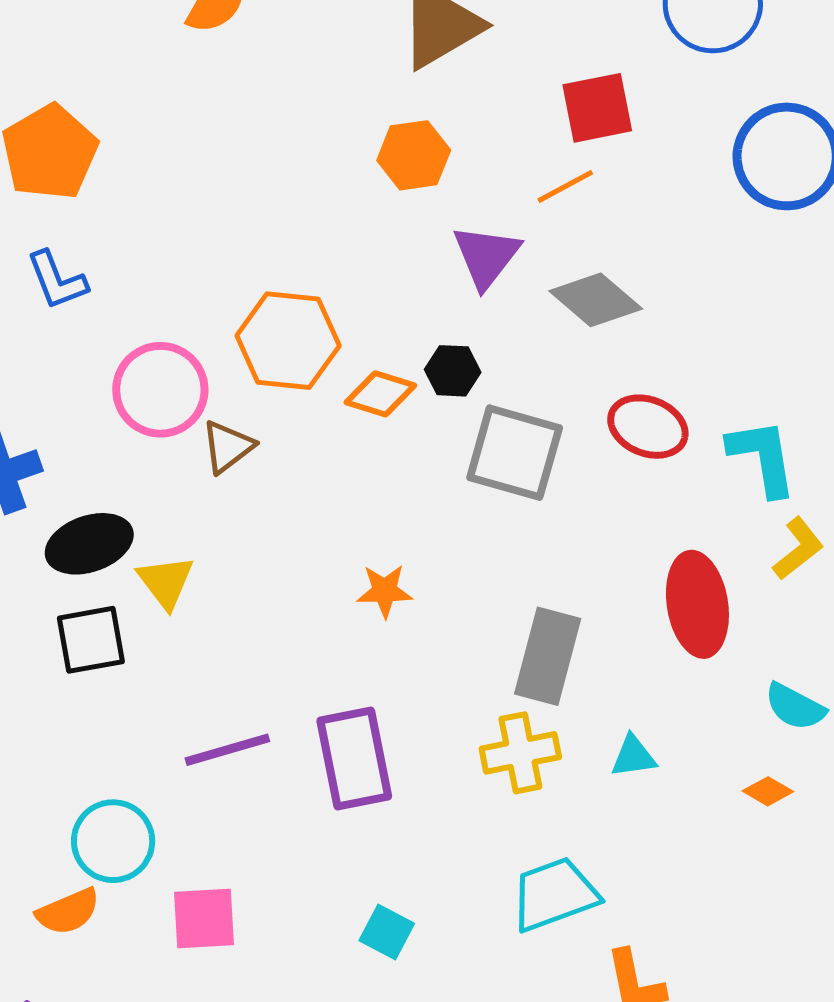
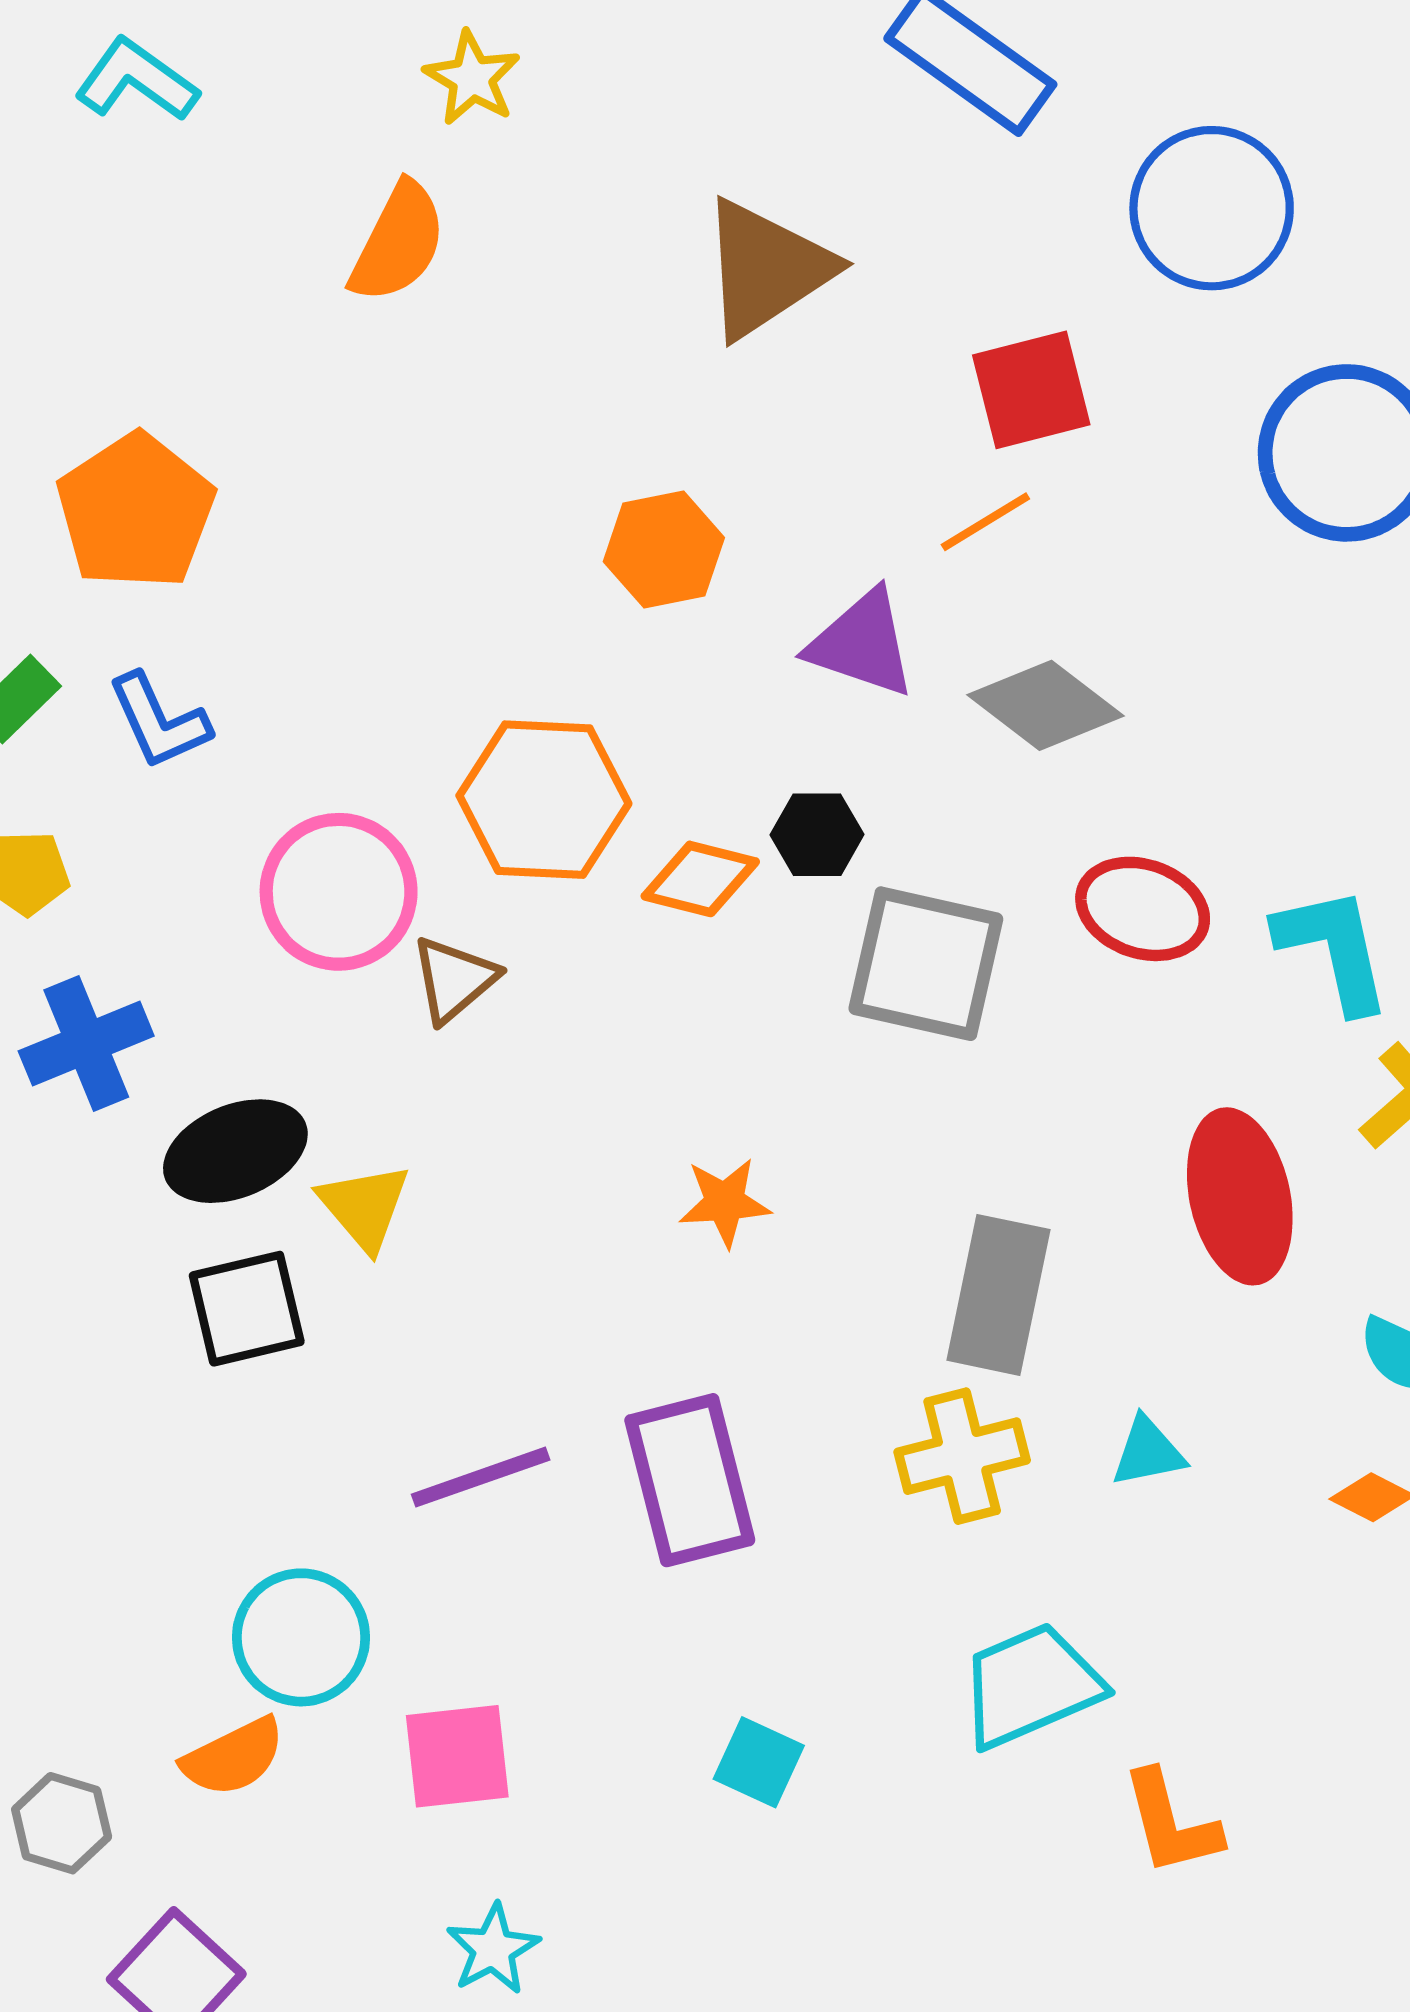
orange hexagon: (414, 155) -> (664, 550), moved
purple triangle: (486, 256) -> (862, 644), turned -46

